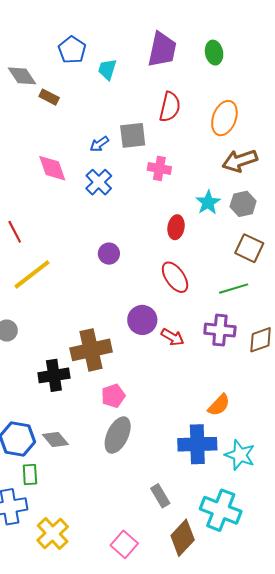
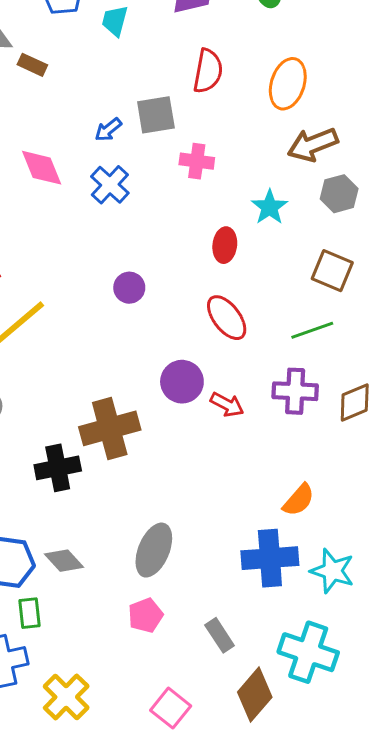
gray hexagon: (243, 204) -> (339, 194), moved
pink pentagon: (113, 396) -> (146, 615), moved

